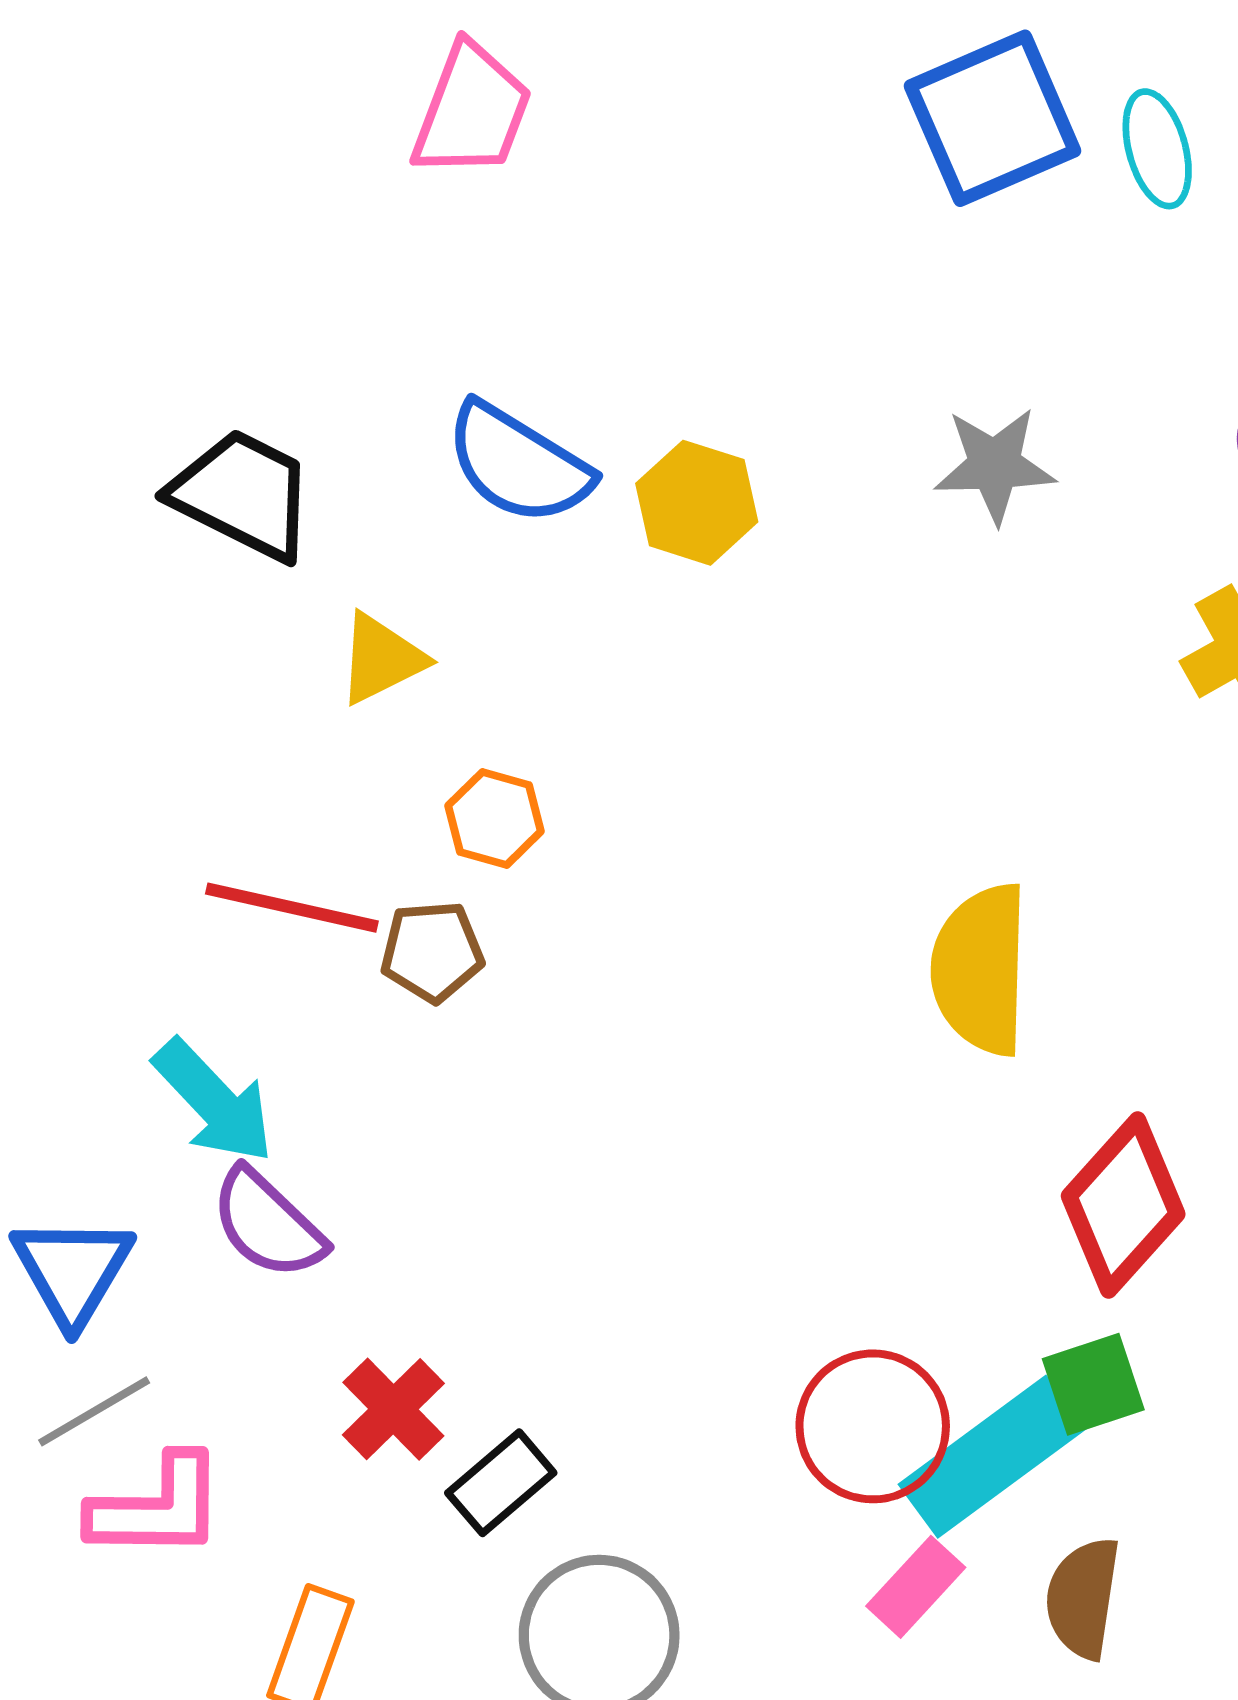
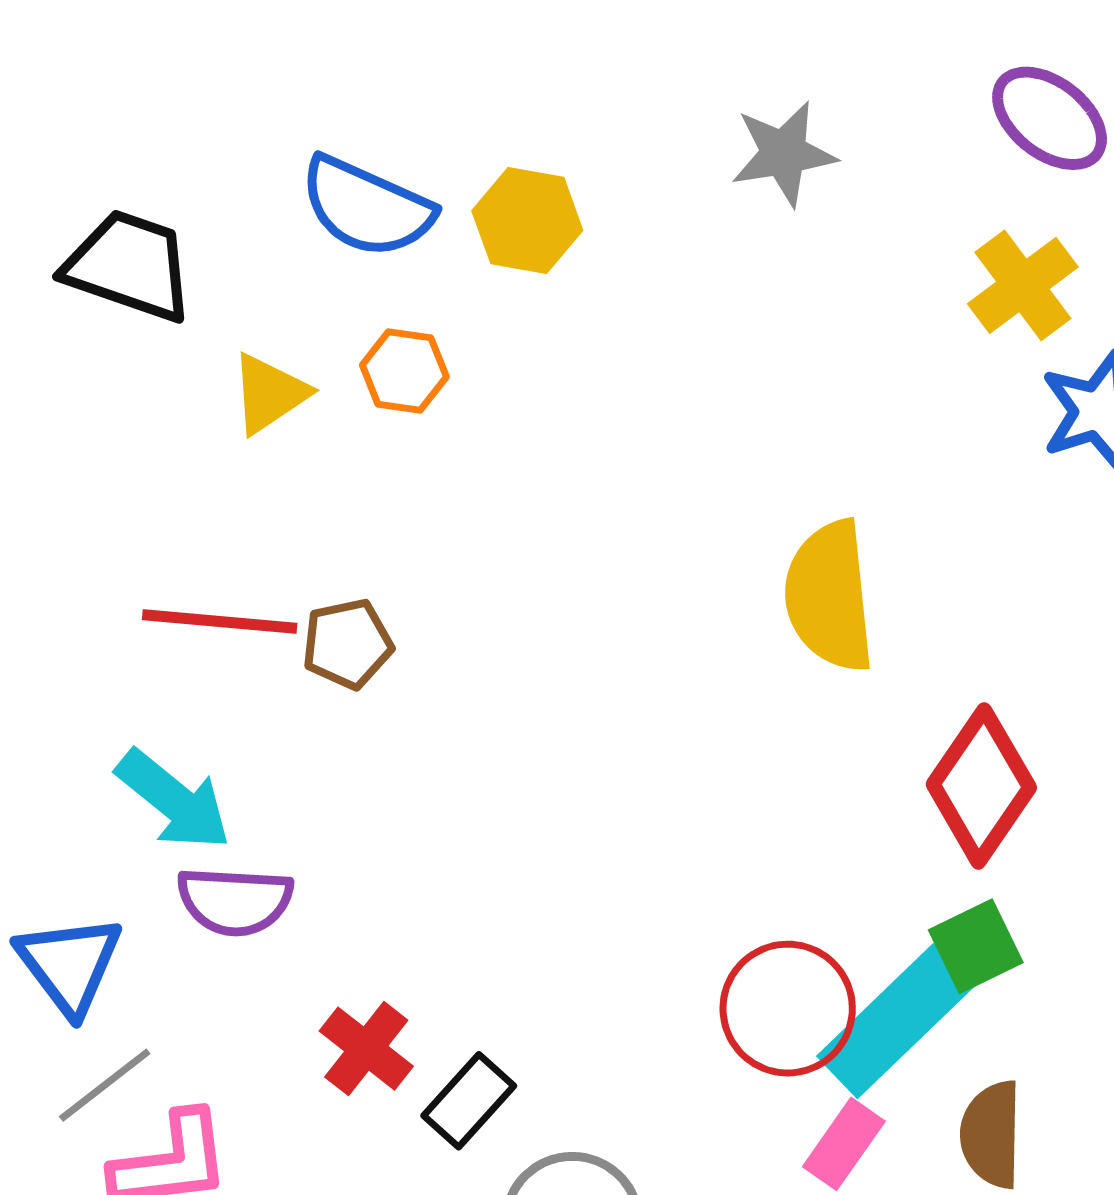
orange hexagon: (495, 819) -> (404, 371), moved
purple semicircle: (268, 1224) -> (235, 901), turned -33

